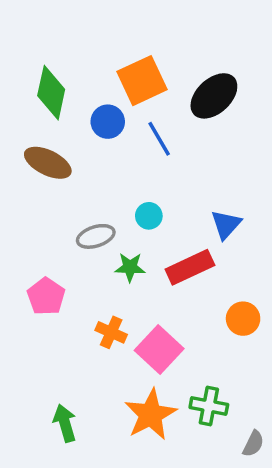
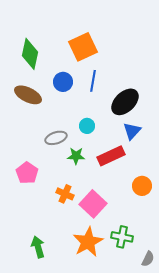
black ellipse: (214, 96) -> (125, 102), moved
blue circle: (108, 122) -> (63, 82), moved
blue line: (159, 139) -> (93, 81), turned 40

